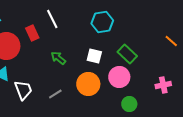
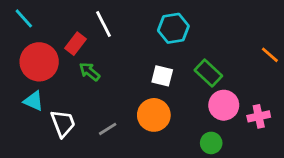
red rectangle: (32, 33) -> (76, 44), turned 63
green arrow: (58, 58) -> (90, 72), moved
pink circle: (119, 77) -> (224, 105), moved

